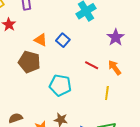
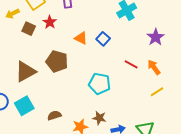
brown pentagon: (29, 62) -> (57, 61), moved
yellow line: (107, 93) -> (157, 92), moved, turned 48

